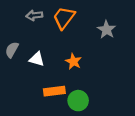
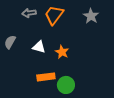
gray star: (107, 30) -> (91, 16), moved
white triangle: (37, 59) -> (39, 47), moved

